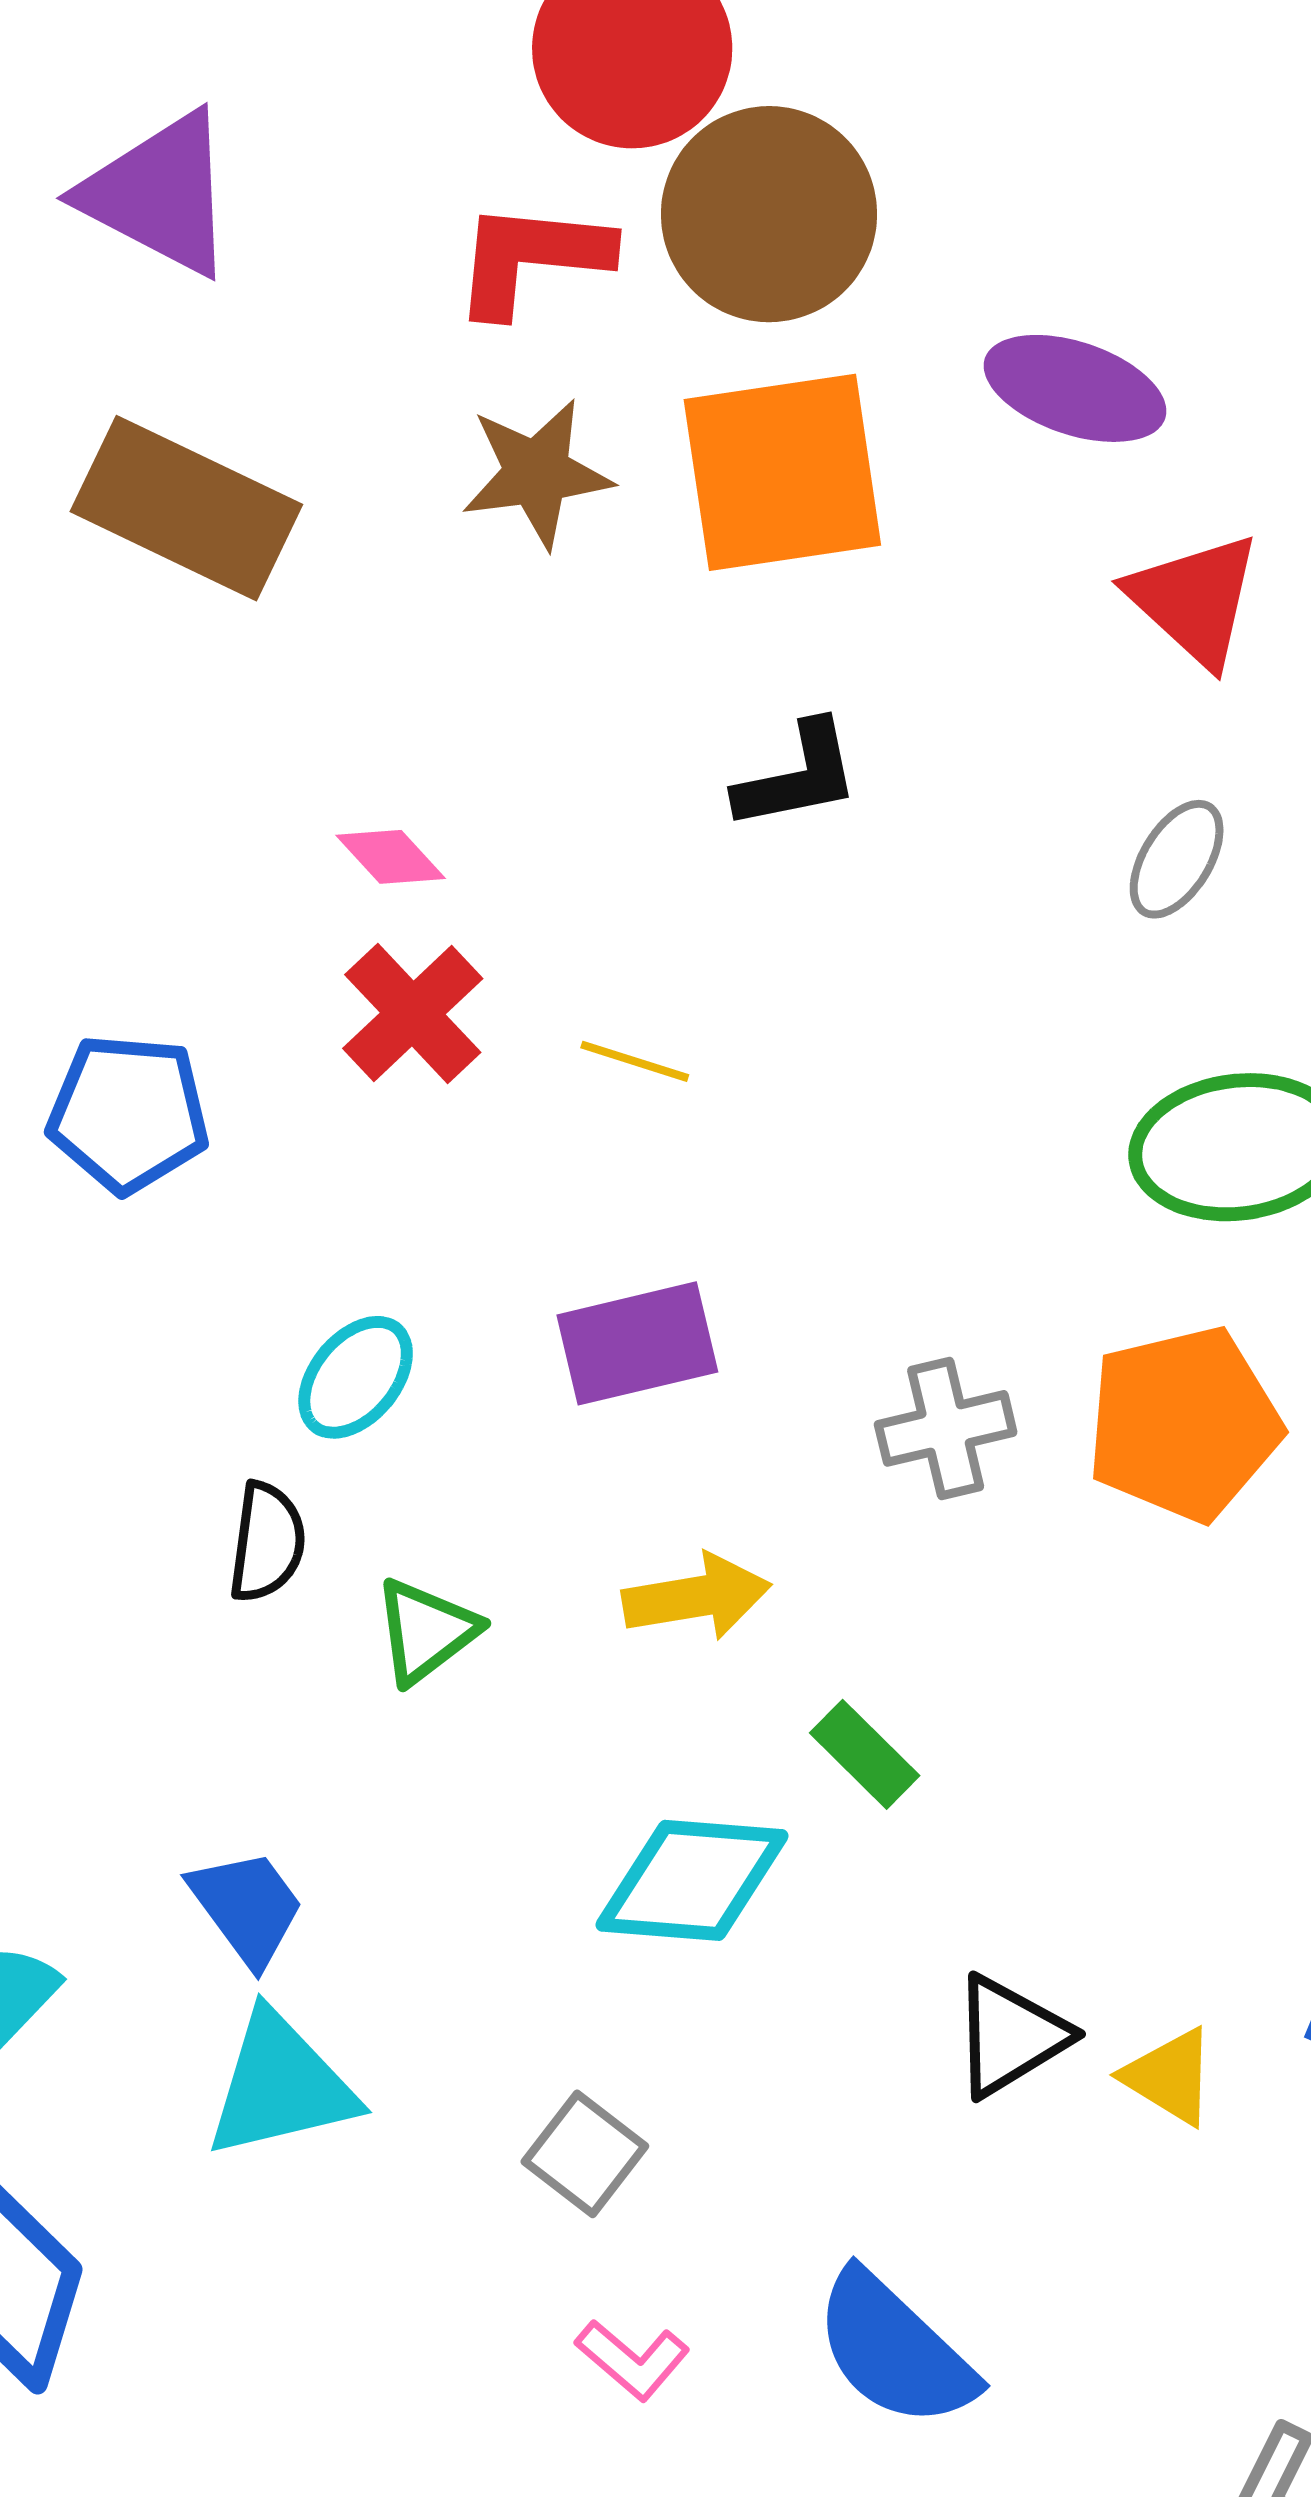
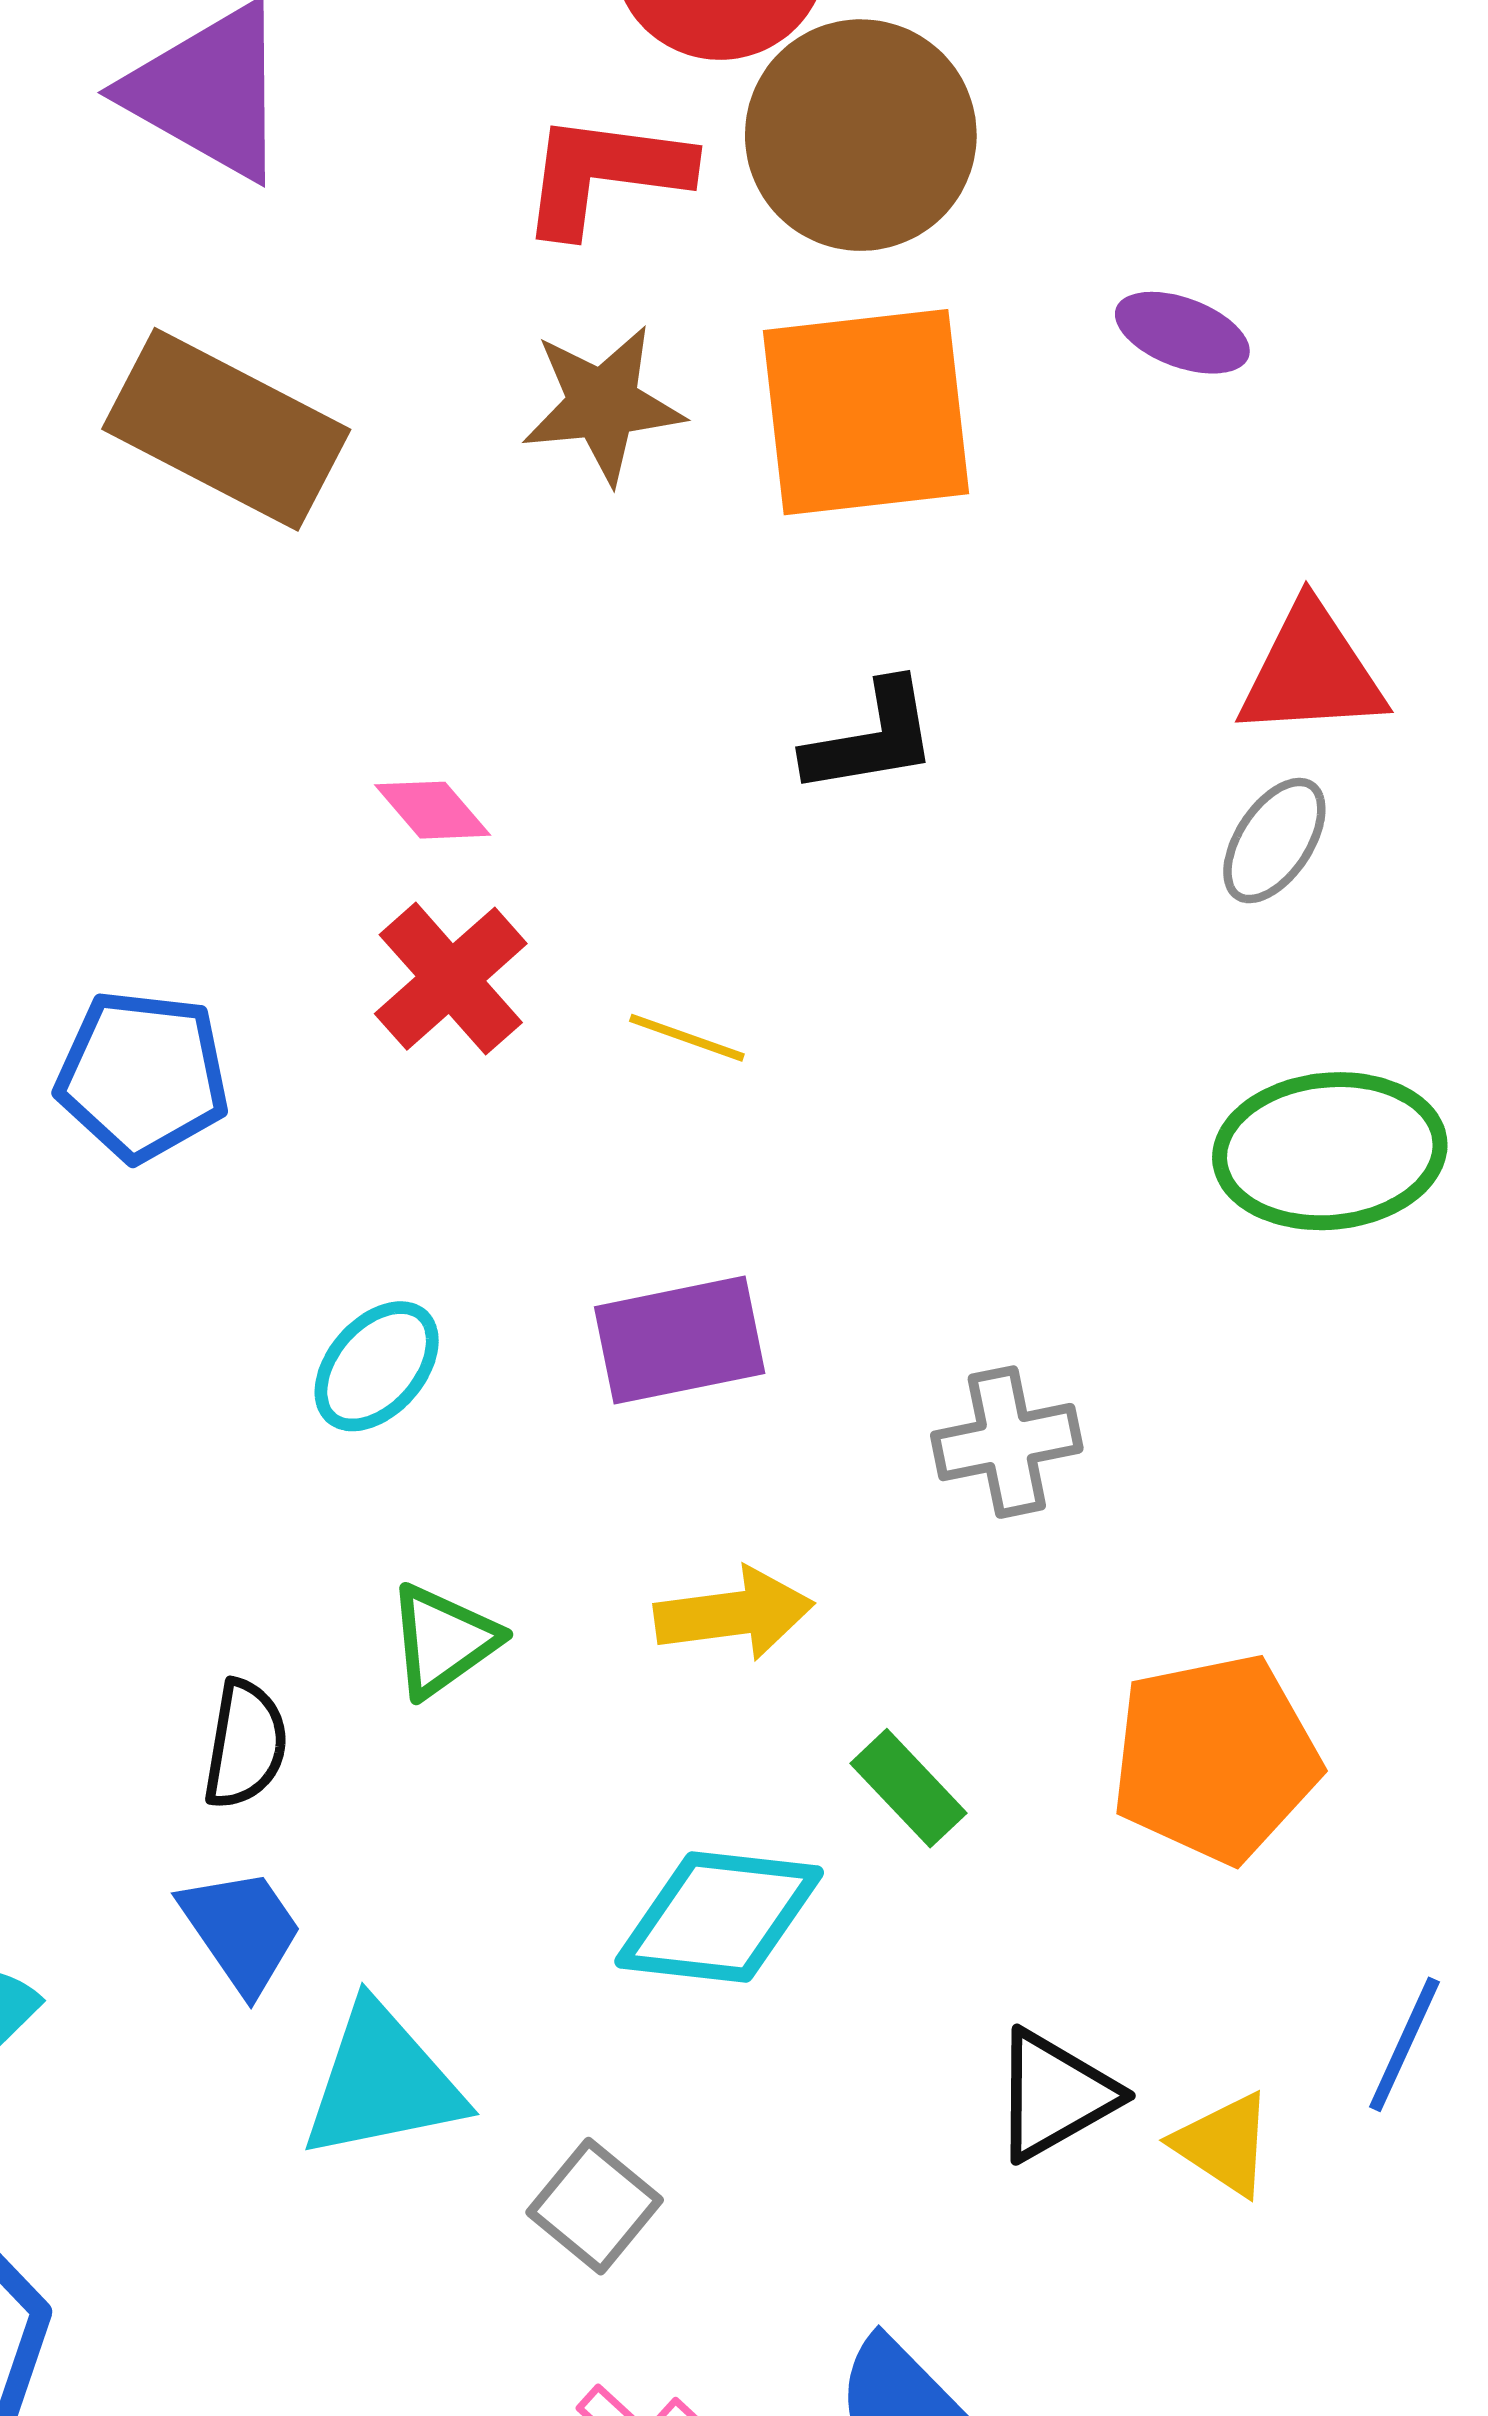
purple ellipse: (1075, 388) -> (1182, 333), size x0.7
red triangle: (1195, 600) -> (1312, 672), moved, turned -48
orange pentagon: (1184, 1424) -> (1215, 1758), moved
black semicircle: (267, 1542) -> (245, 1744), moved
cyan triangle: (281, 2085) -> (382, 2082), moved

